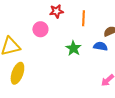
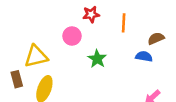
green star: (73, 48) -> (97, 59), moved

